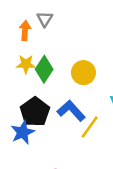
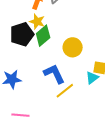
yellow star: (26, 64) -> (37, 22), moved
black pentagon: (35, 112) -> (22, 34), moved

